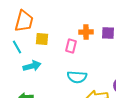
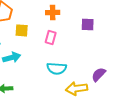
orange cross: (86, 32) -> (53, 12), moved

